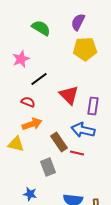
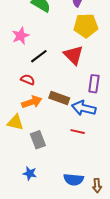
red triangle: (69, 95) -> (74, 55), moved
brown rectangle: (59, 142) -> (59, 98), moved, turned -36
gray rectangle: (48, 167) -> (38, 140), moved

